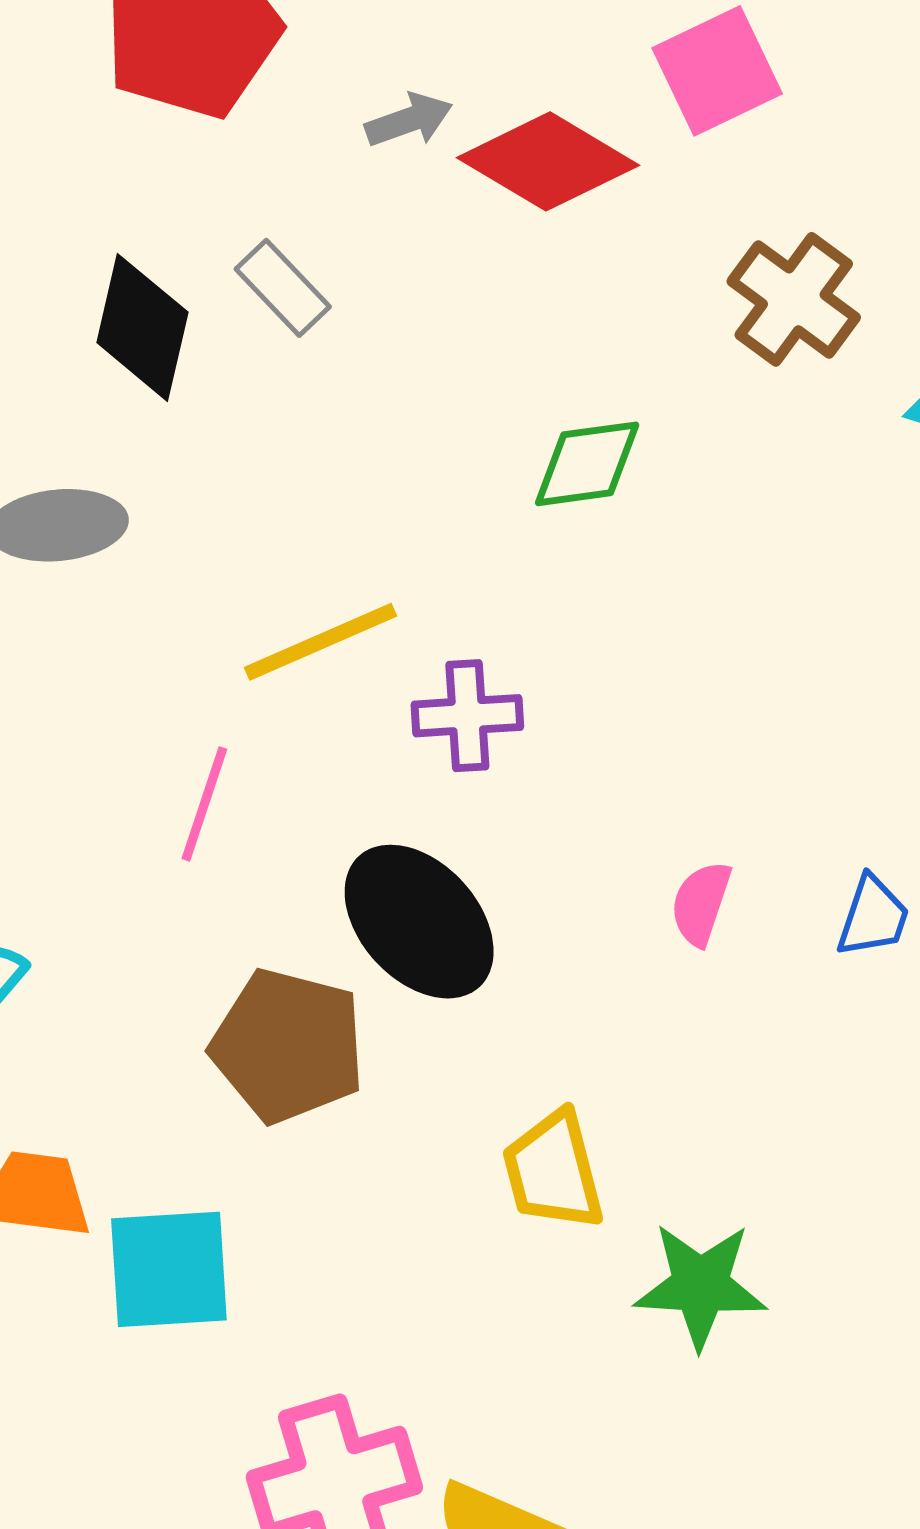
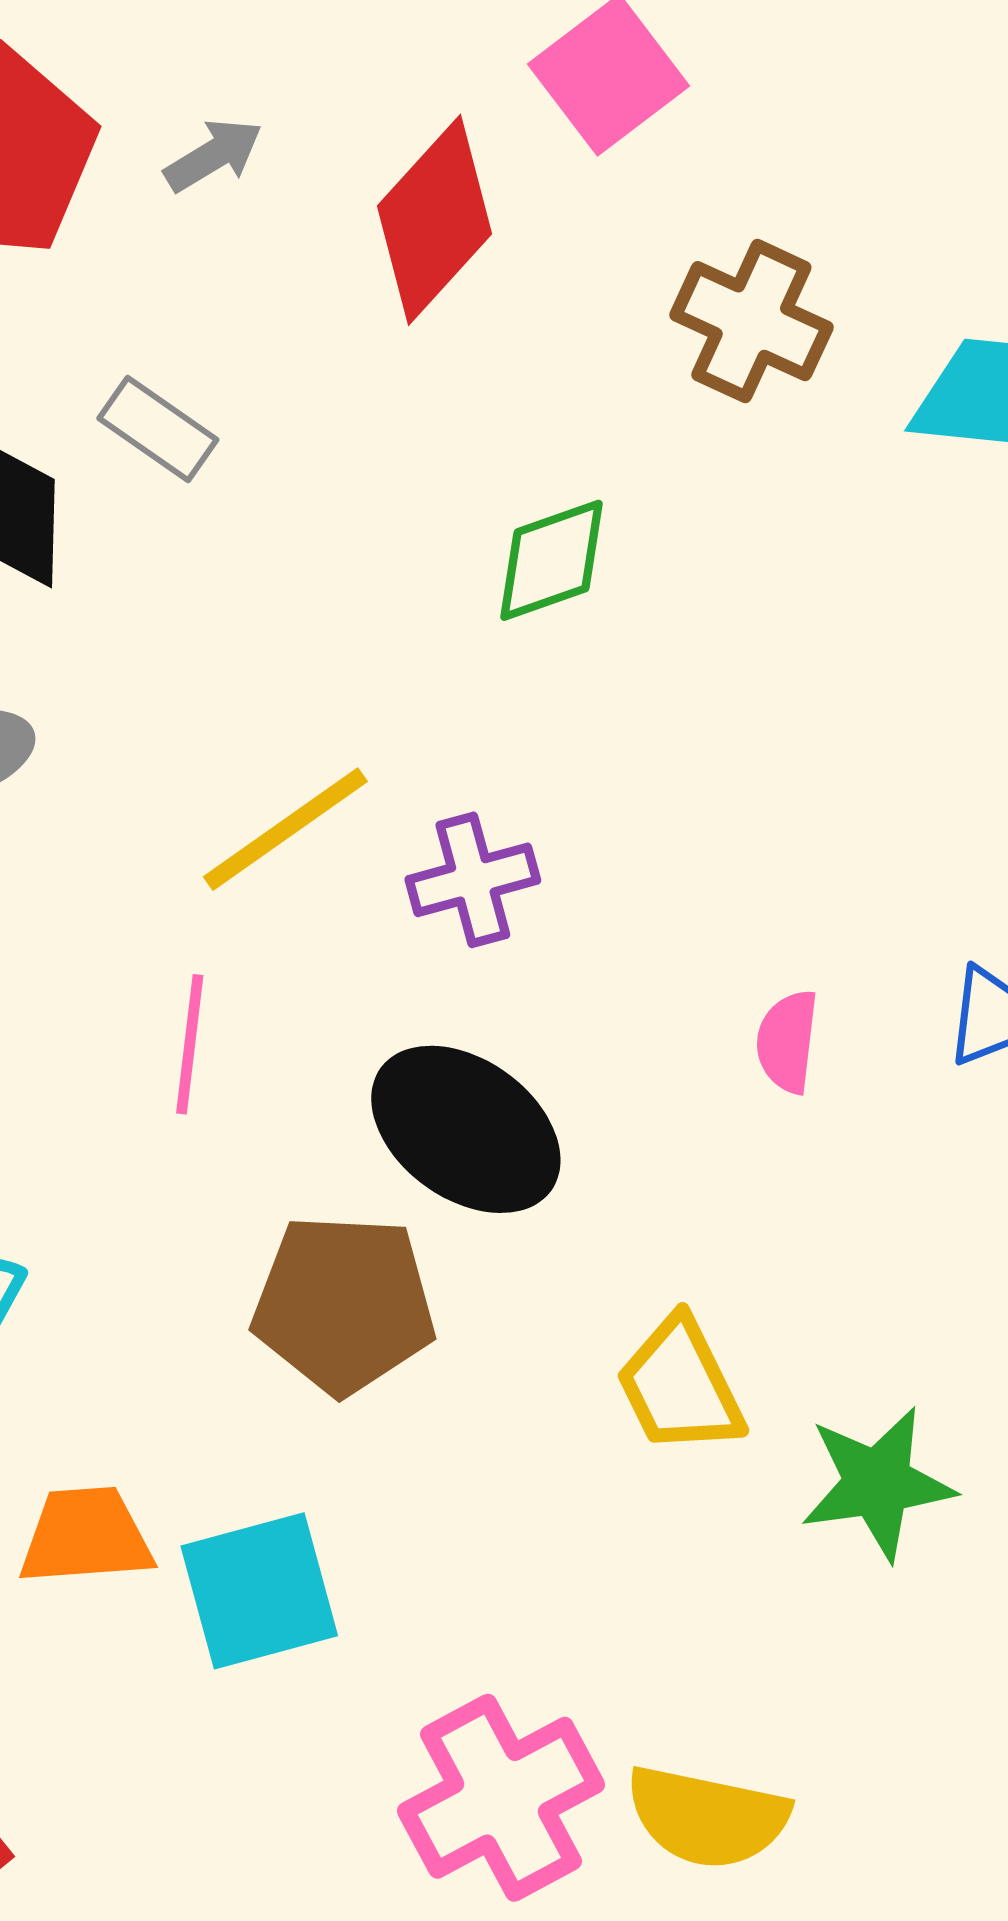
gray arrow: (409, 120) -> (213, 155), moved
red diamond: (548, 161) -> (434, 220), turned -67

